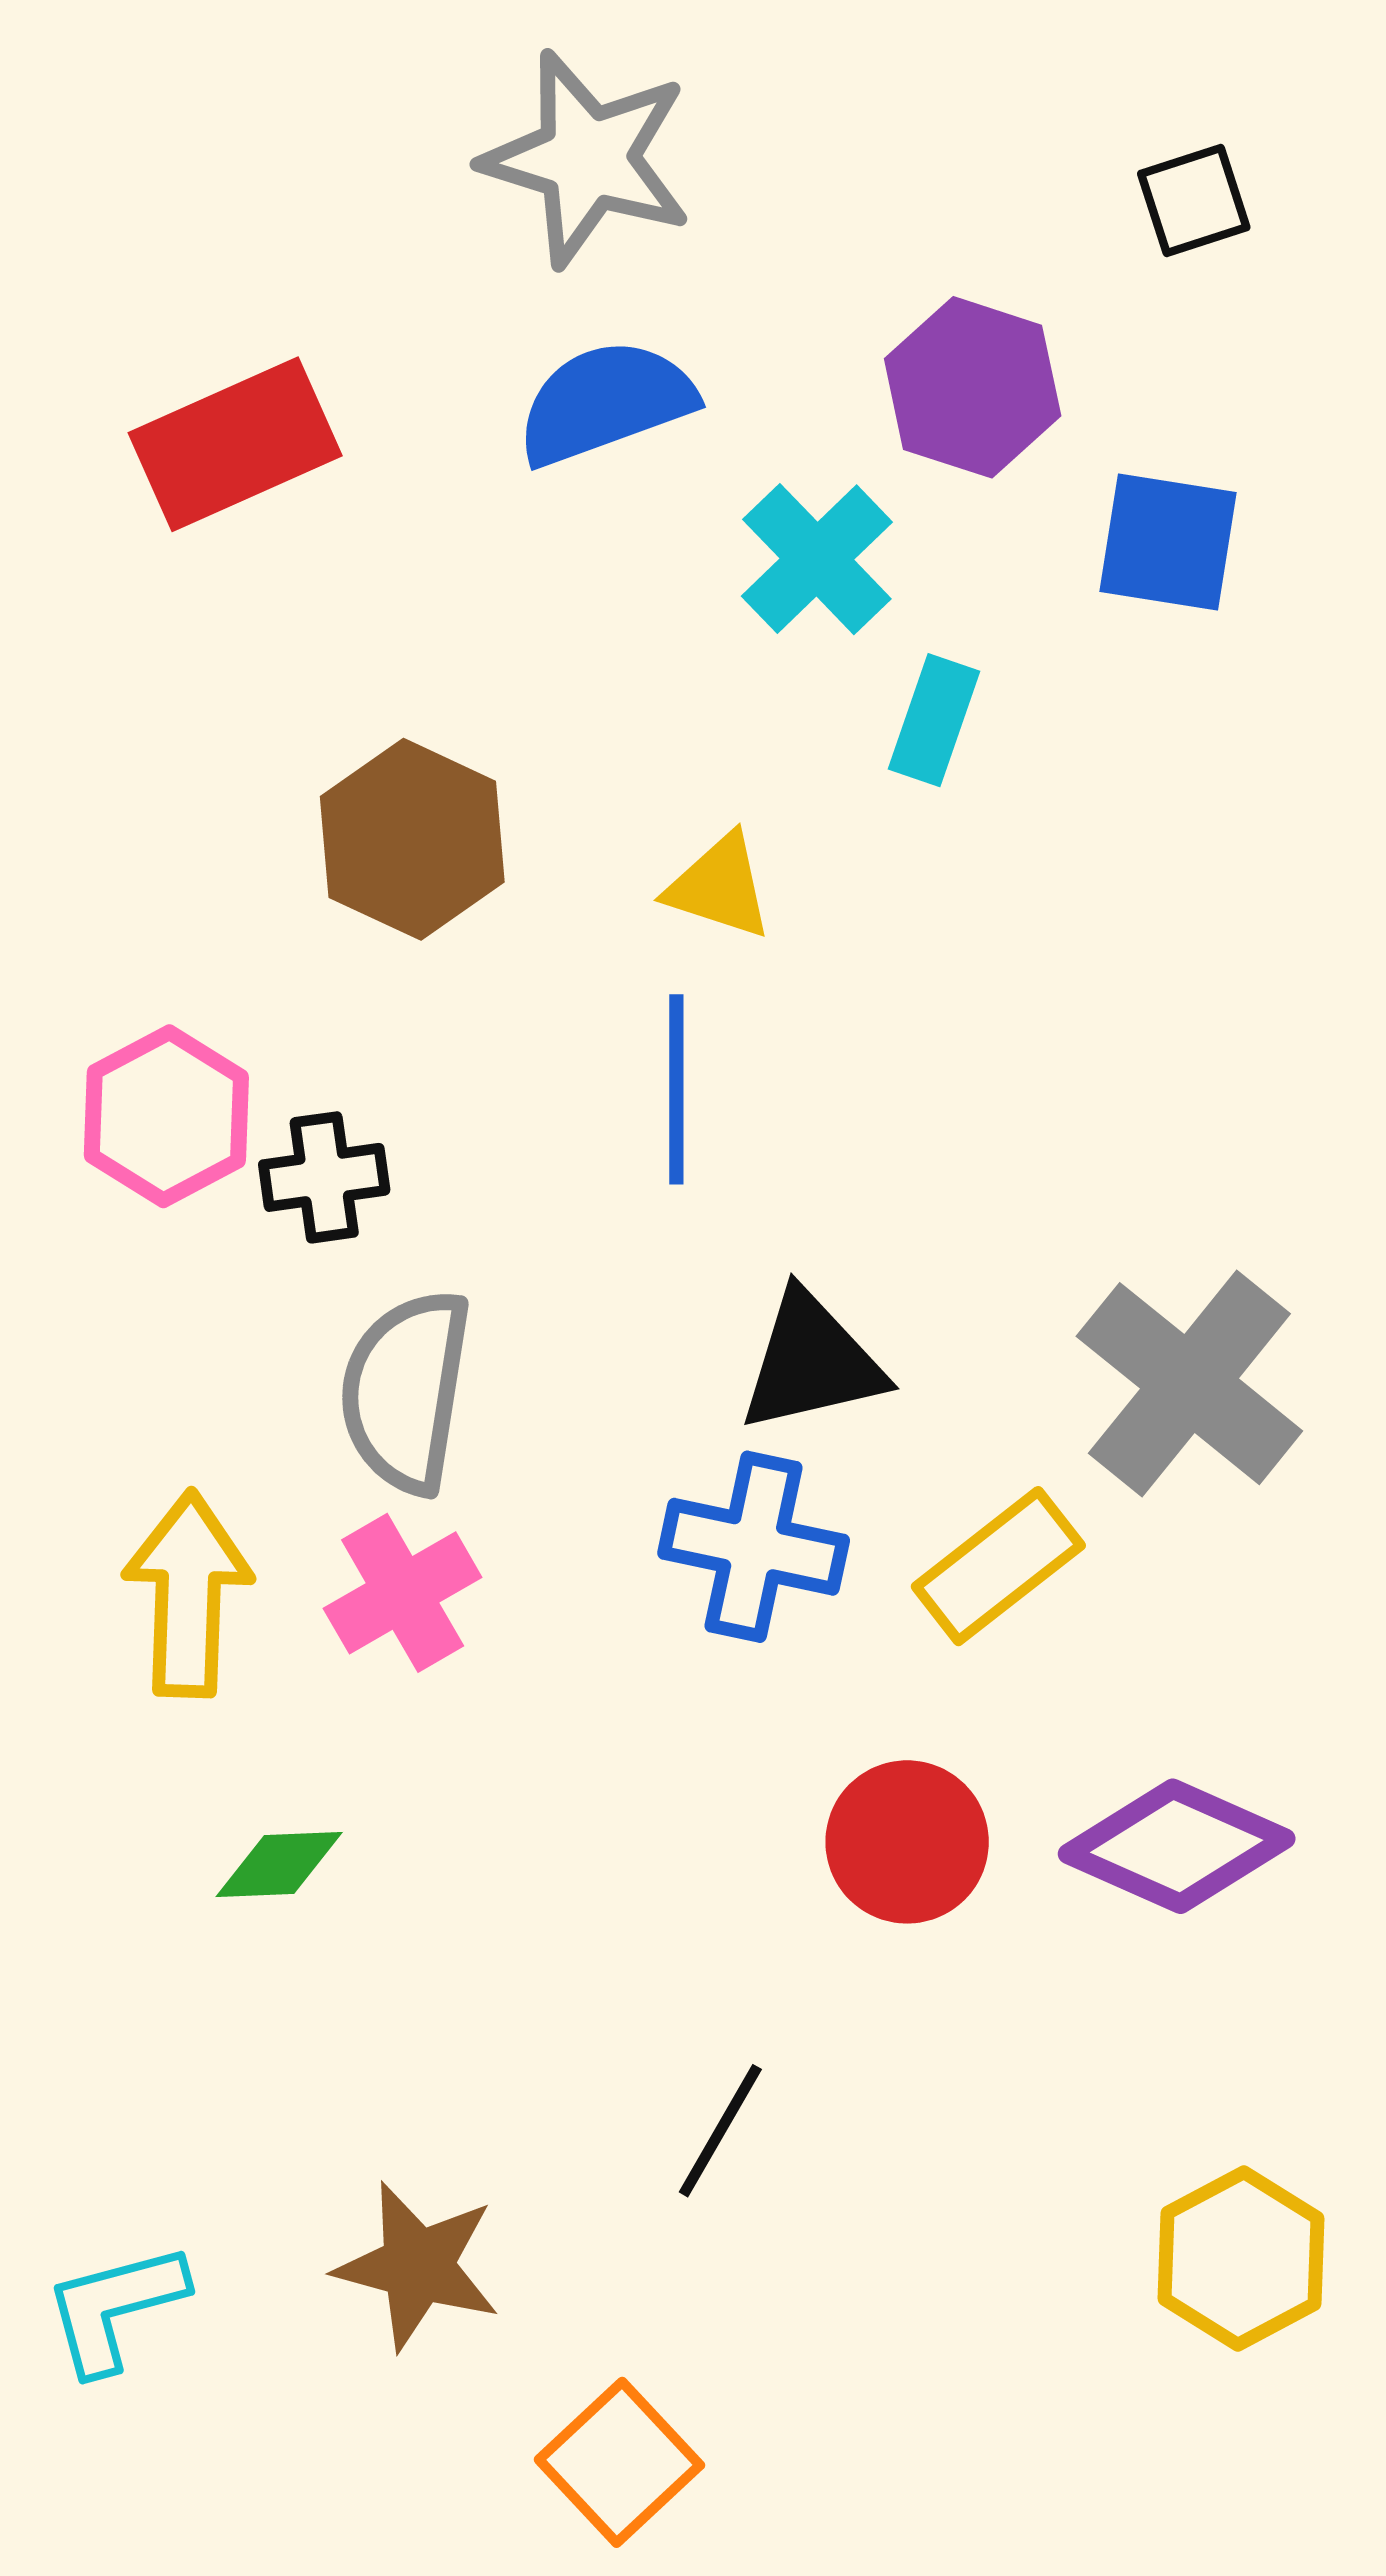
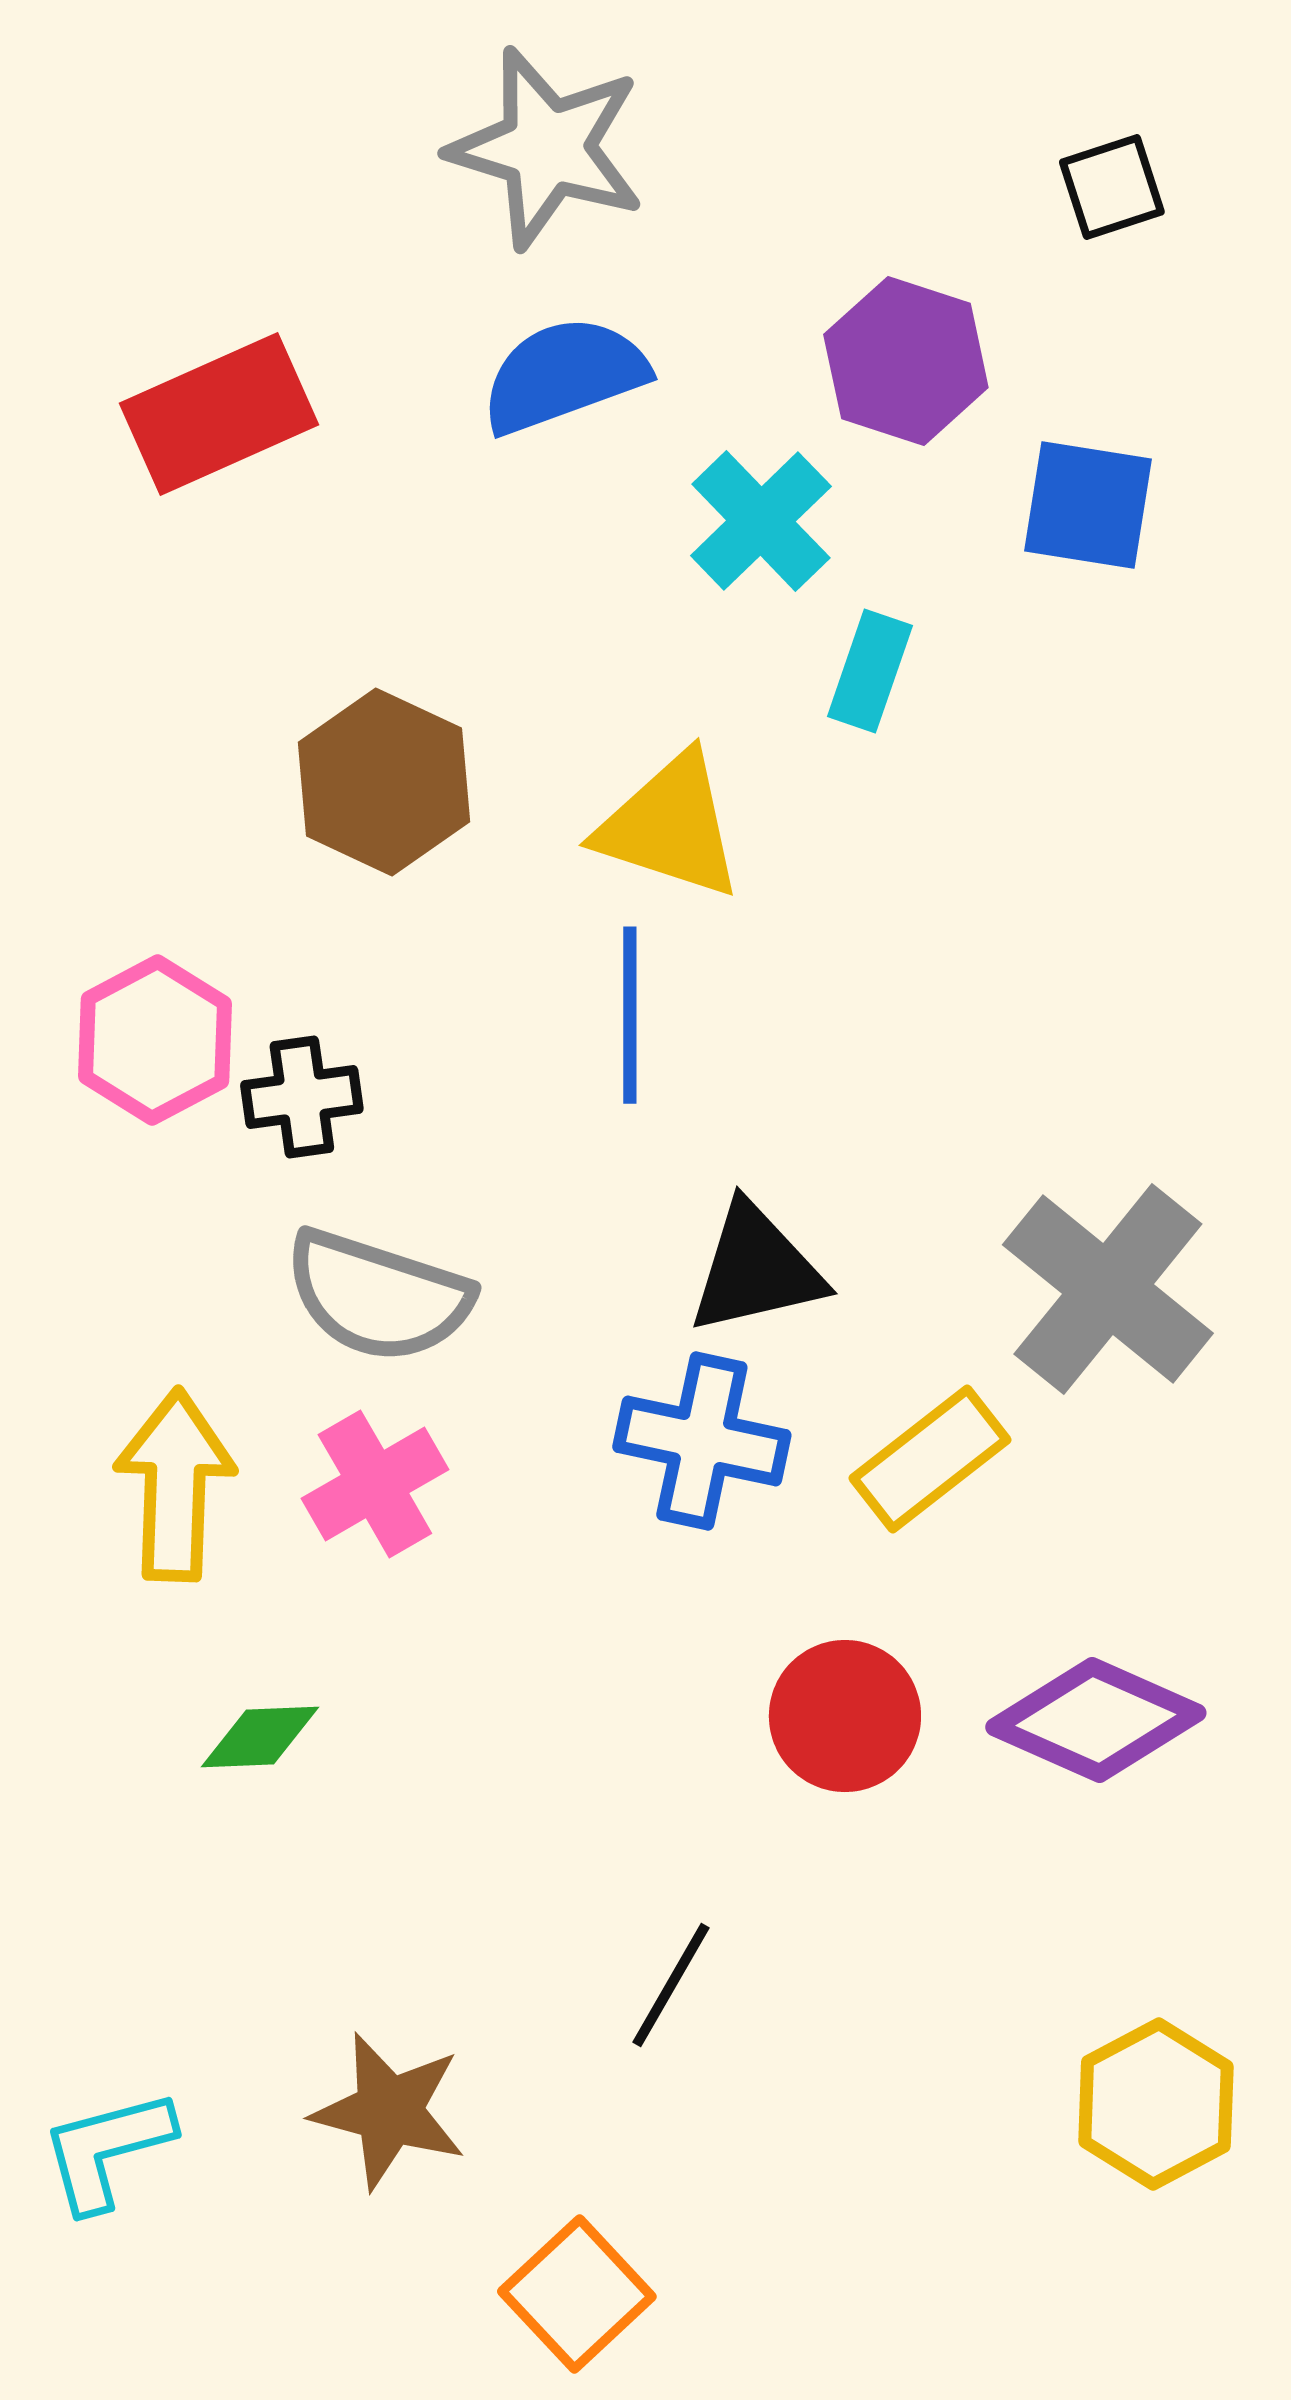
yellow triangle: (719, 887) -> (670, 826), size x1.5
gray semicircle: (406, 1391) -> (378, 1296), turned -81

